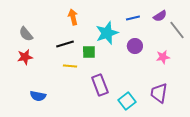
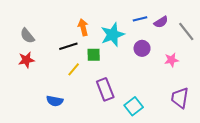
purple semicircle: (160, 16) -> (161, 22), moved
orange arrow: (73, 17) -> (83, 27), moved
yellow line: (70, 66) -> (74, 69), turned -56
purple trapezoid: (159, 93) -> (180, 98), moved
blue semicircle: (38, 96) -> (55, 101), moved

